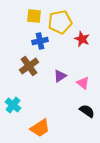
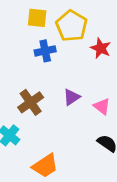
yellow pentagon: (60, 22) -> (72, 26), turned -30
brown cross: (29, 66) -> (31, 102), moved

